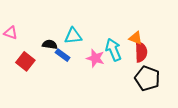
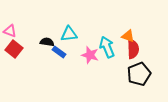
red square: (25, 61) -> (14, 49), moved
black pentagon: (147, 78) -> (139, 74), turned 30

